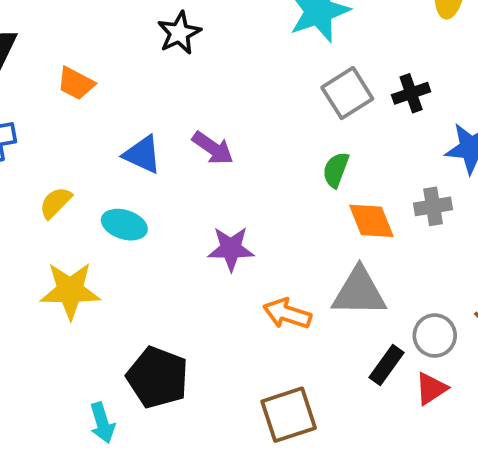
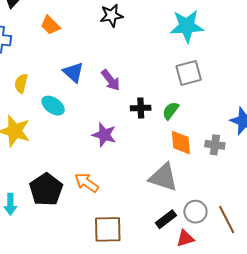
black cross: (411, 93) -> (141, 108), moved
yellow semicircle: (56, 203) -> (21, 83), turned -48
orange arrow: (287, 314) -> (87, 183), moved

